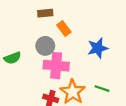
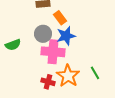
blue star: (98, 48) -> (66, 36), moved
green line: (102, 89) -> (95, 73), turned 40

